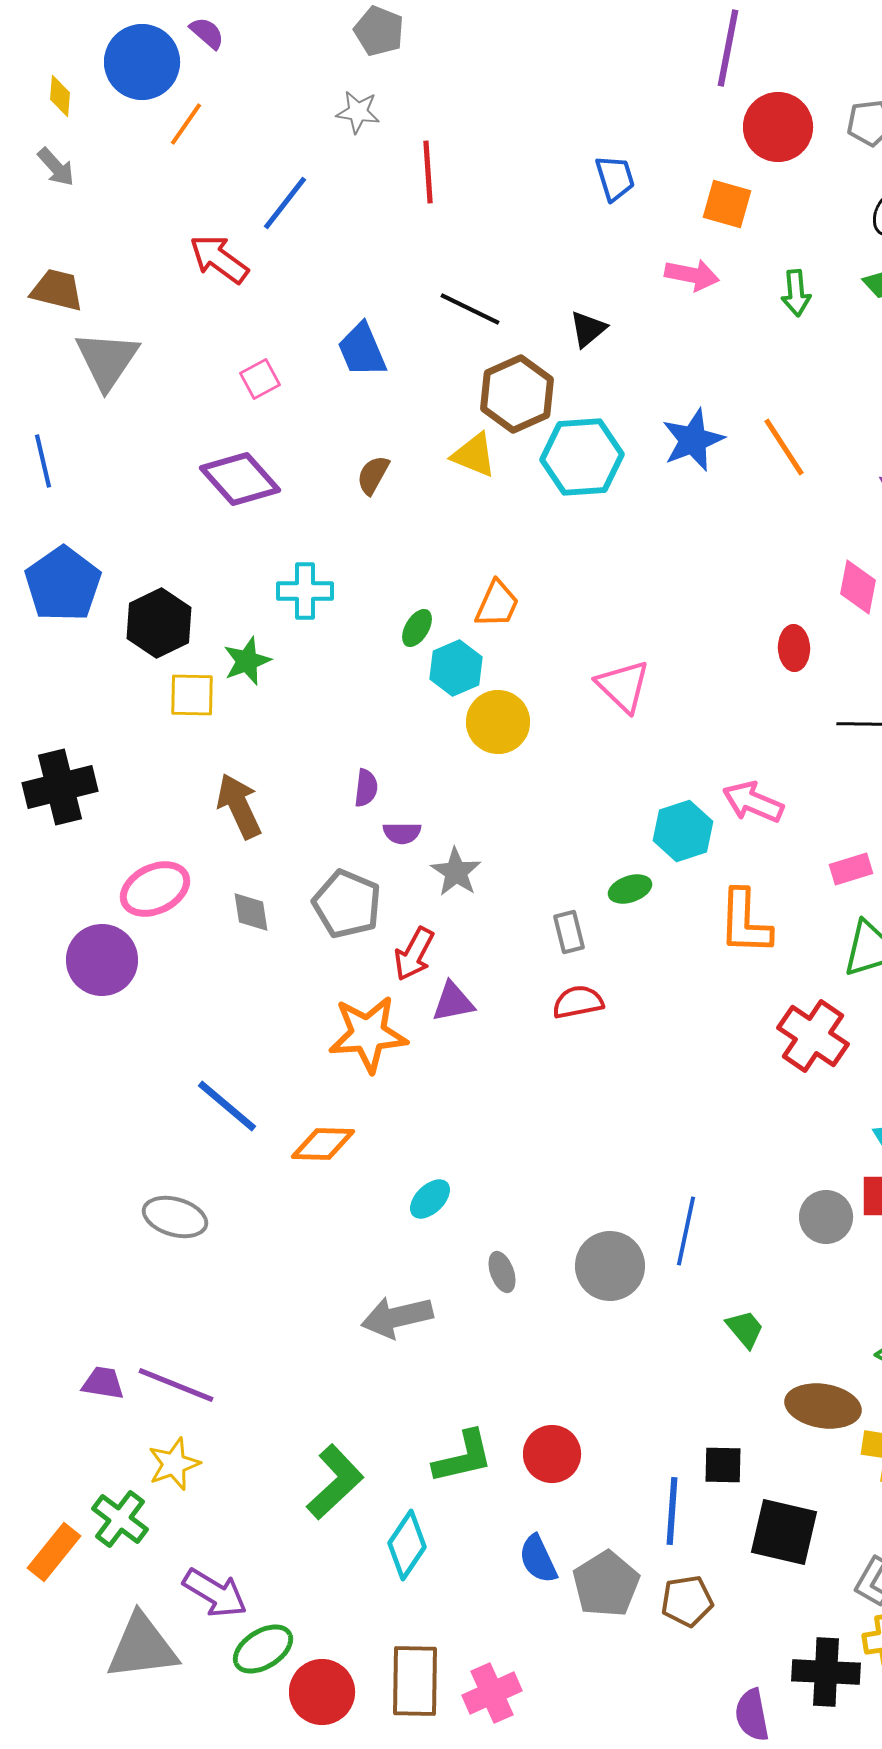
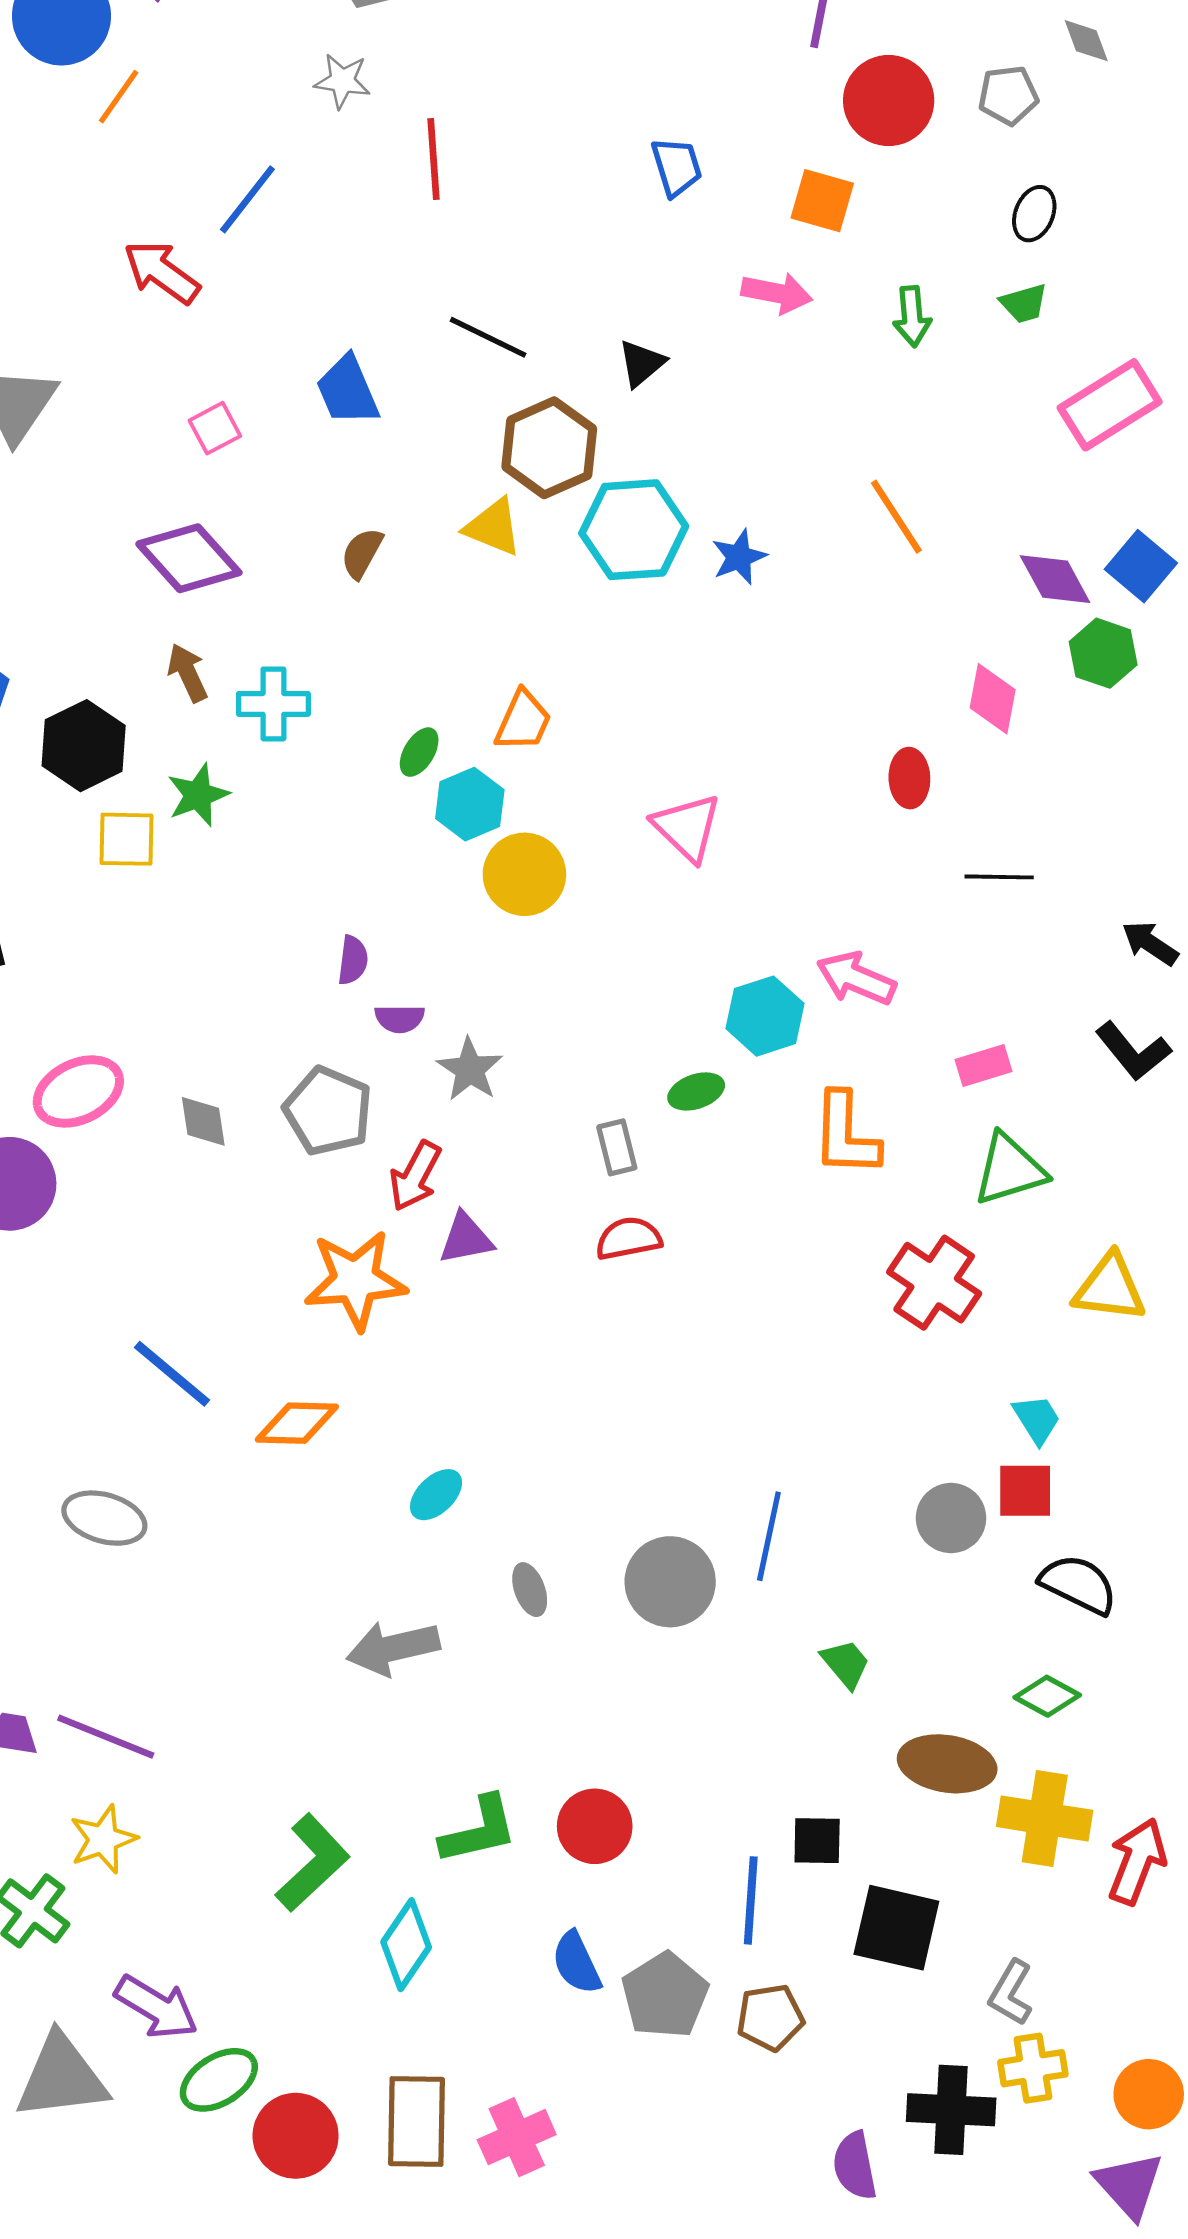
blue star: (693, 440) -> (739, 557), moved, size x0.7
brown arrow: (239, 806) -> (188, 673), moved, size x0.7

